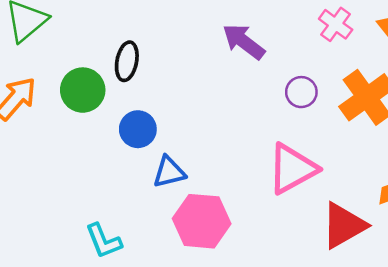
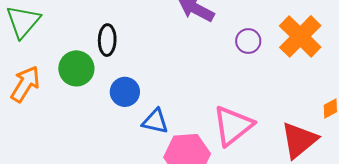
pink triangle: (292, 169) -> (233, 126), moved
blue triangle: (169, 172) -> (155, 121), turned 36

